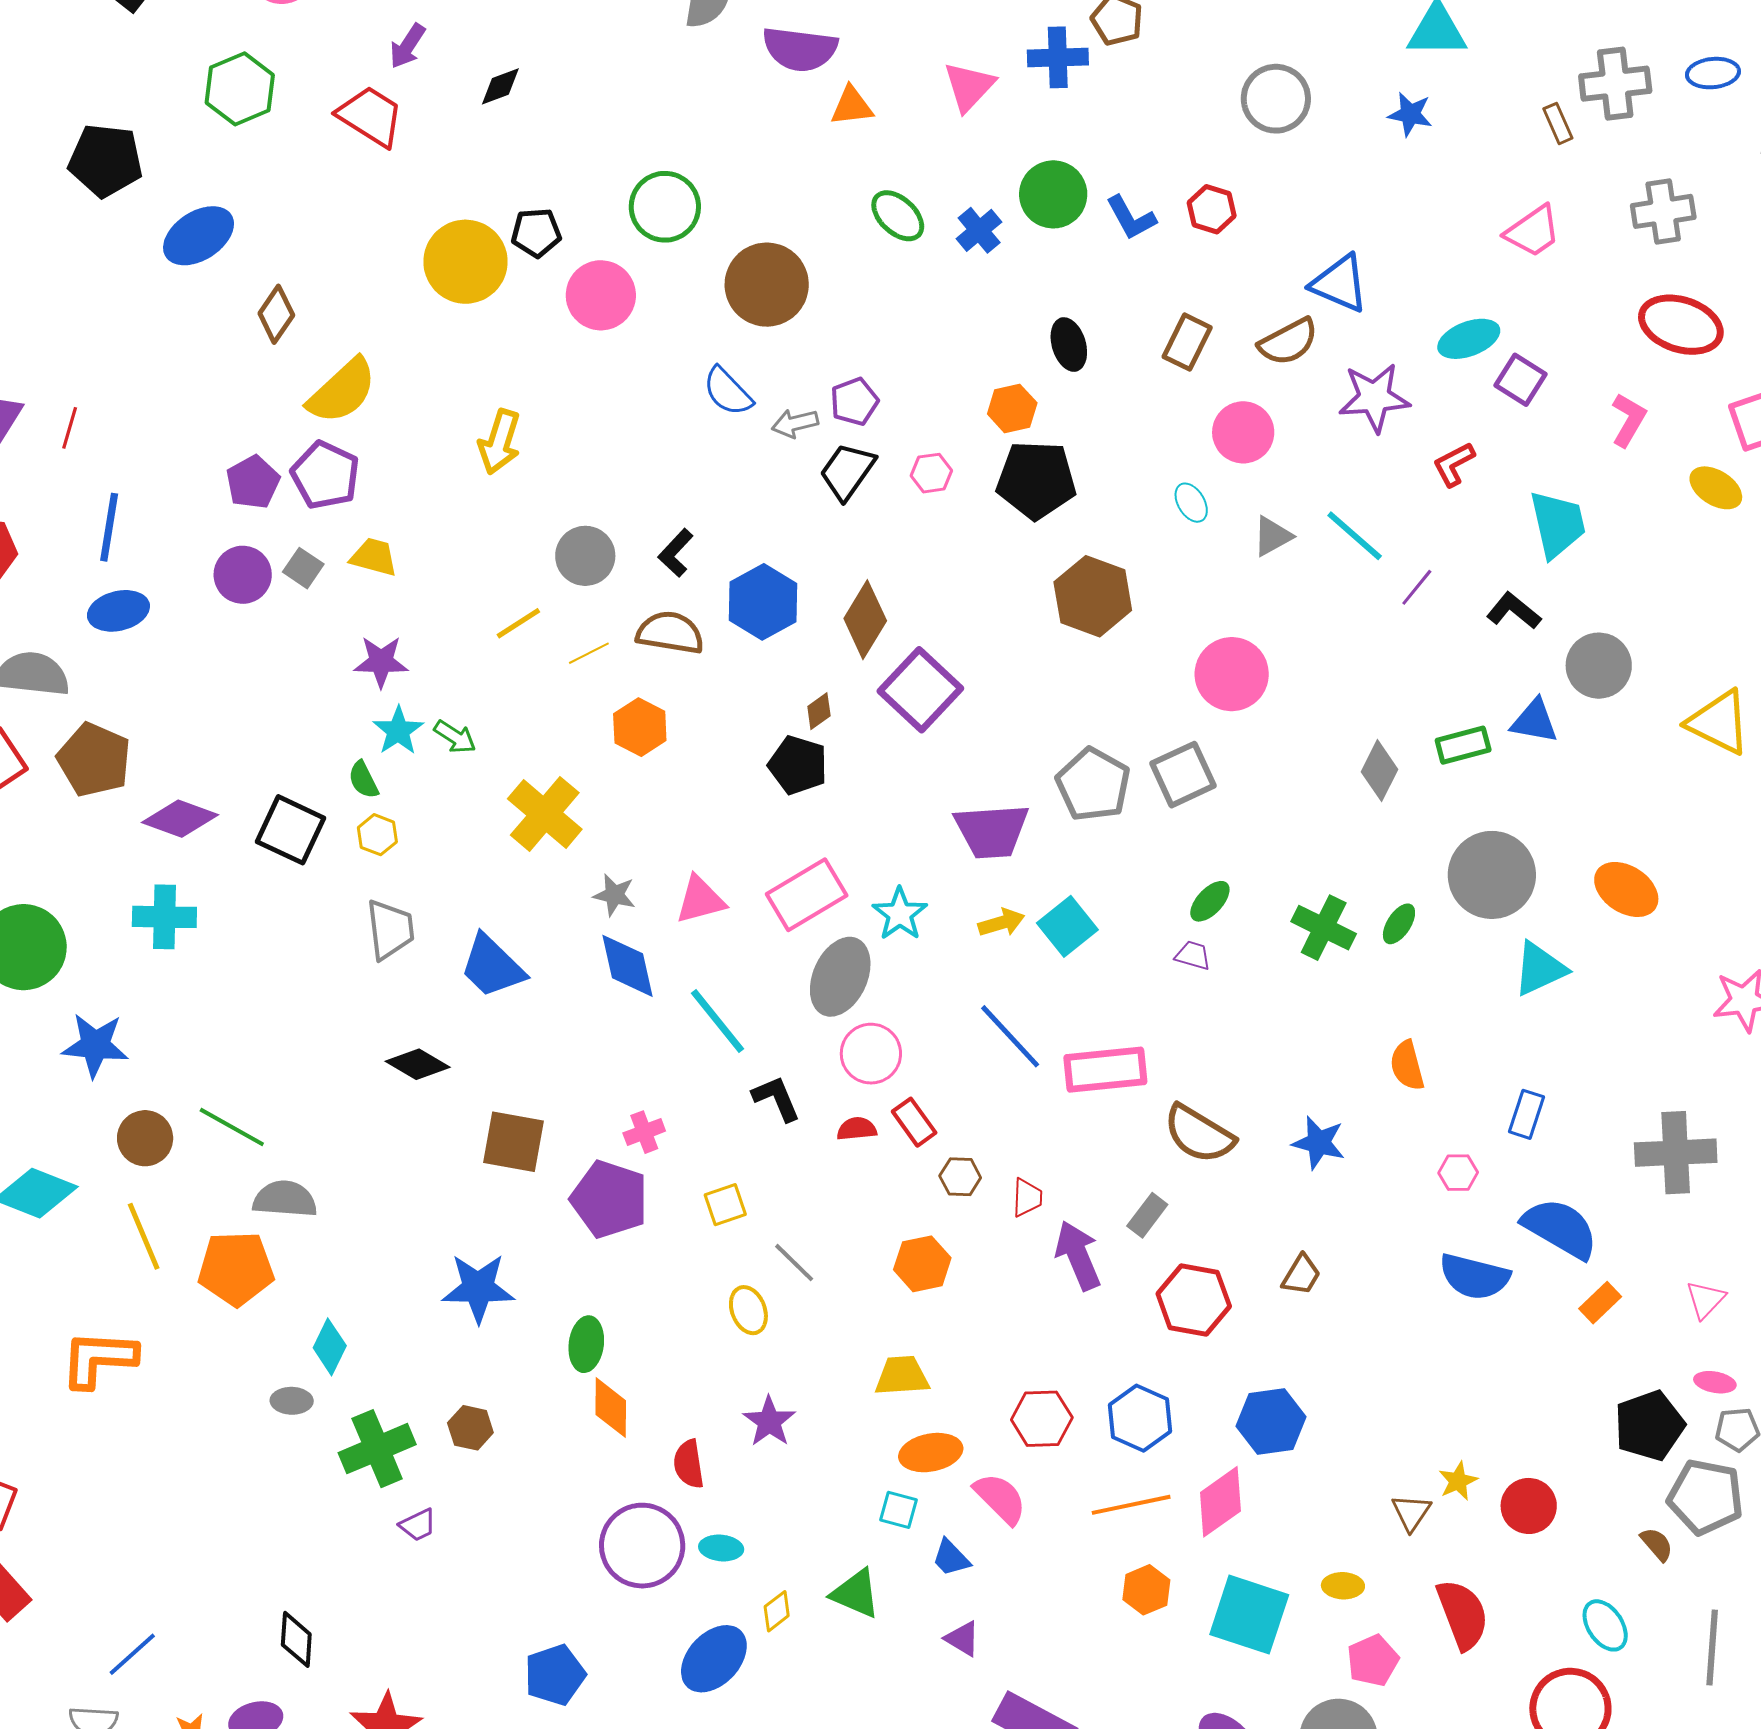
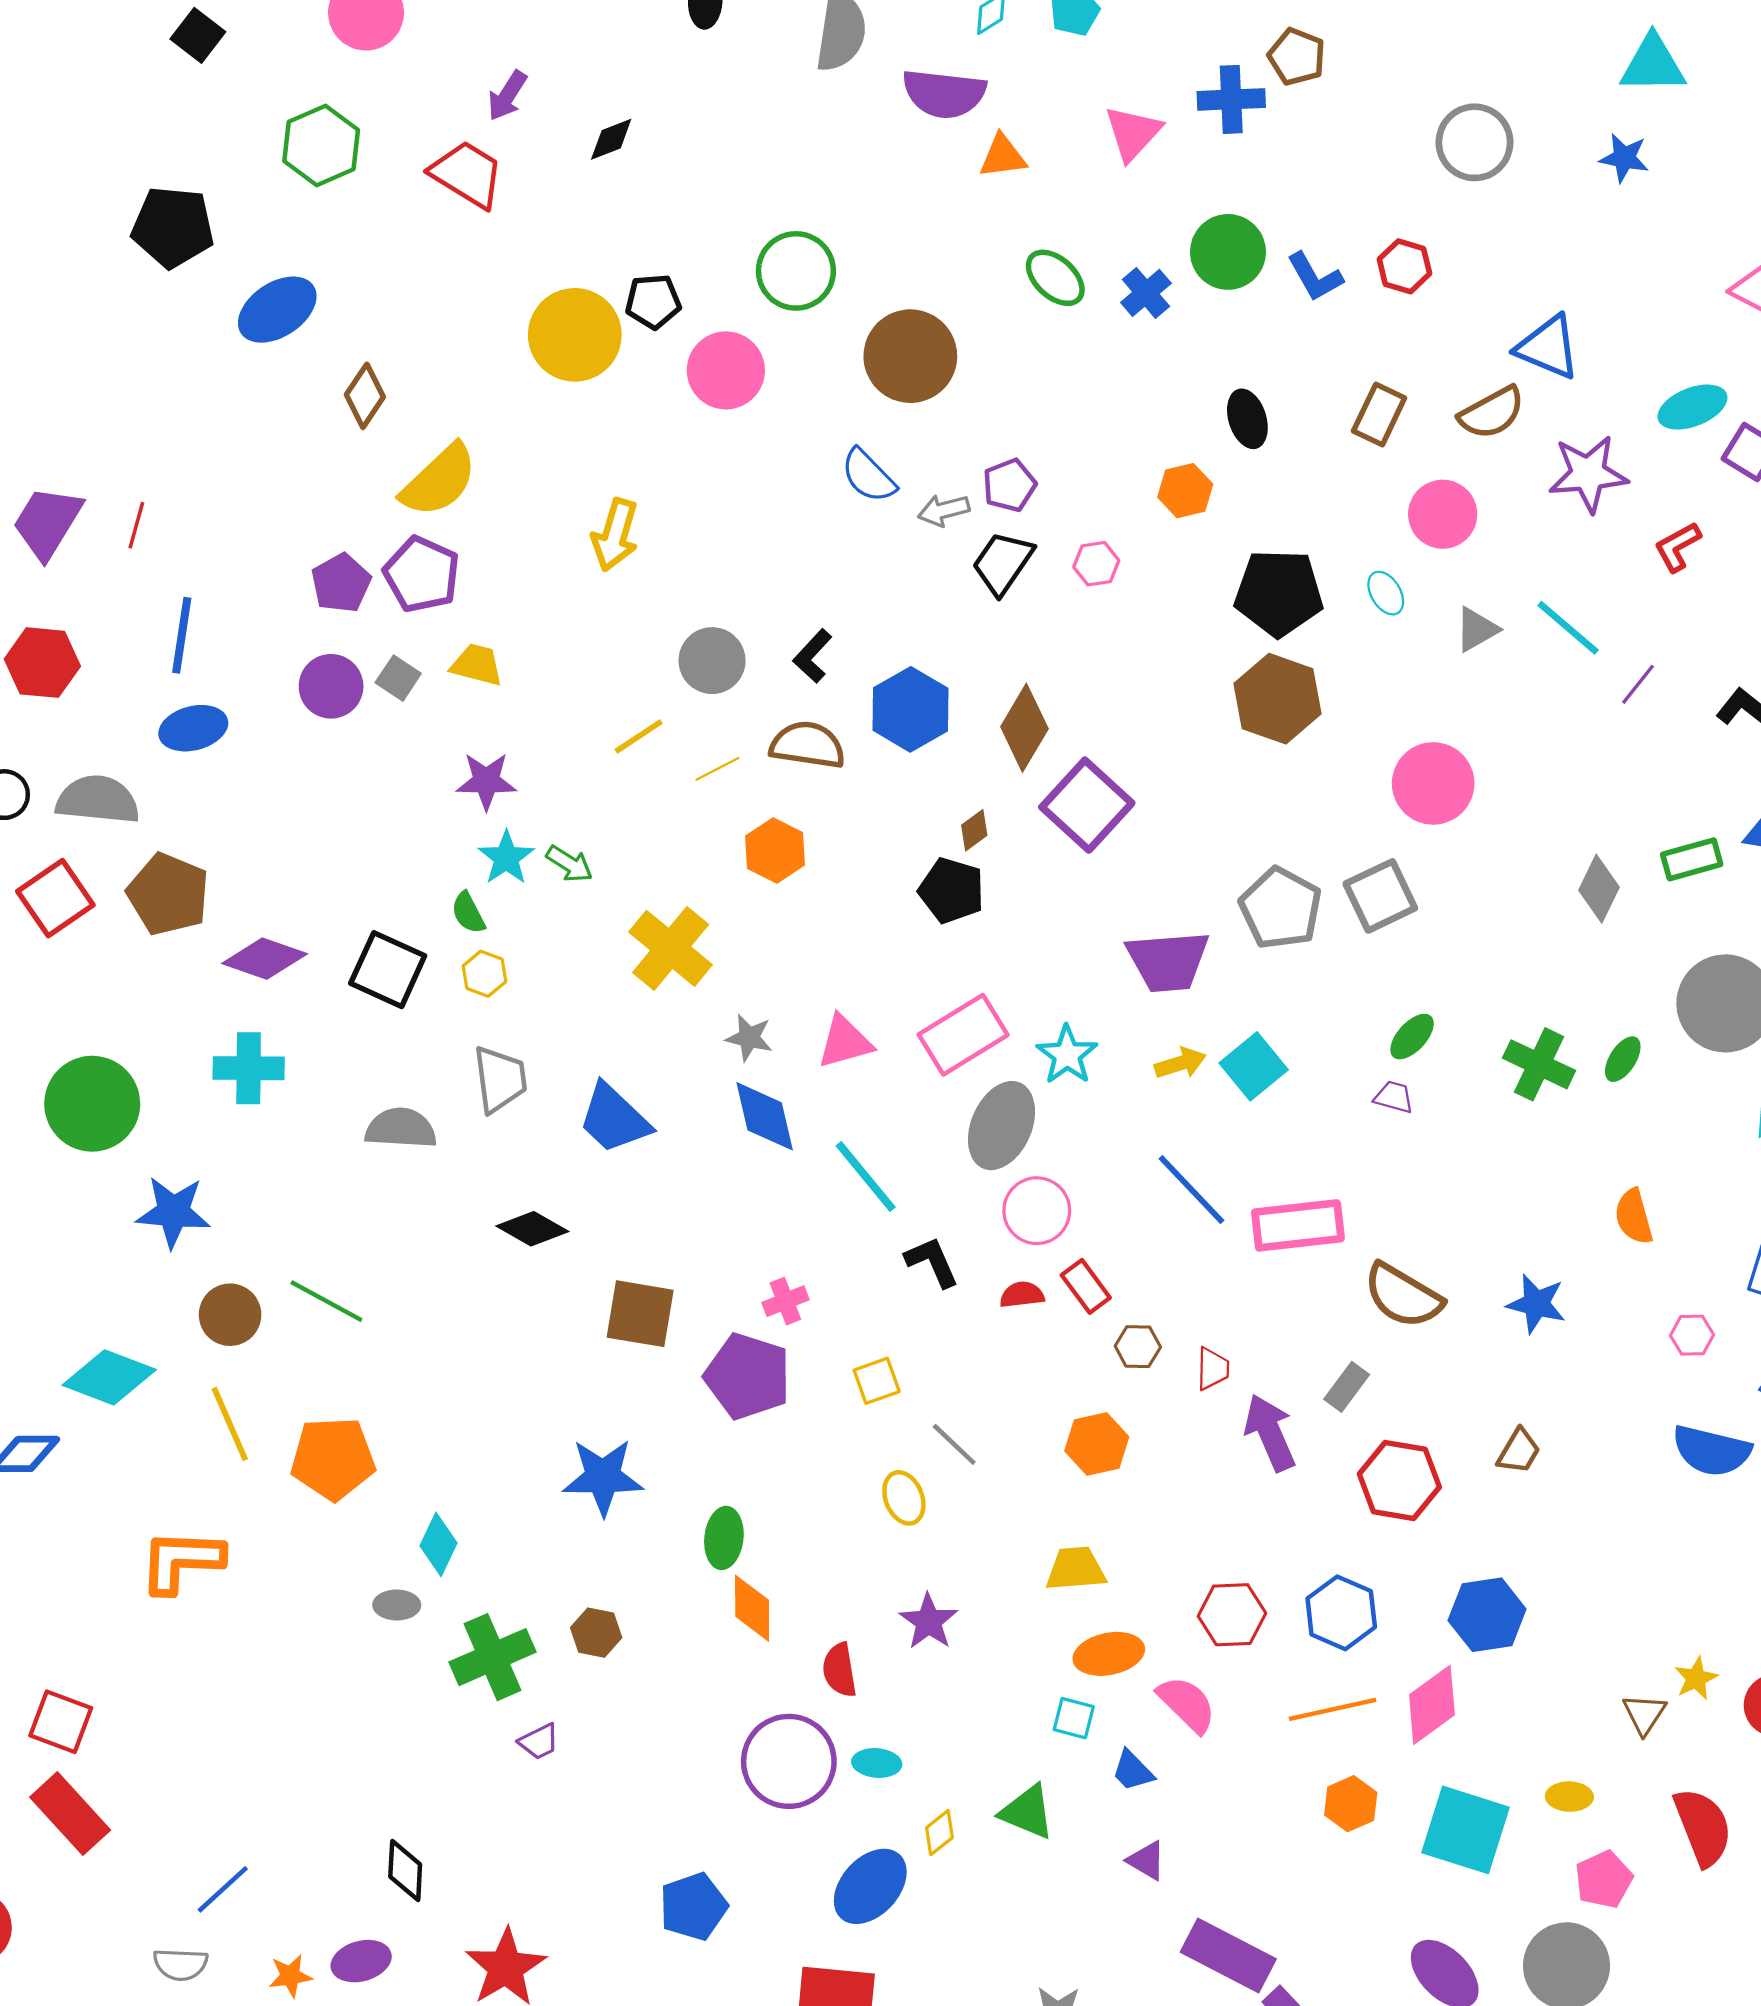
black pentagon: (1036, 480) -> (1279, 593), moved
gray semicircle: (285, 1199) -> (401, 1128), moved

